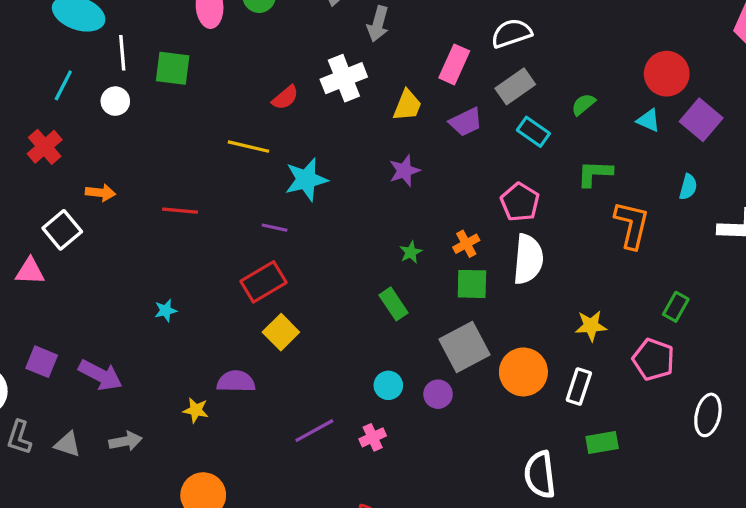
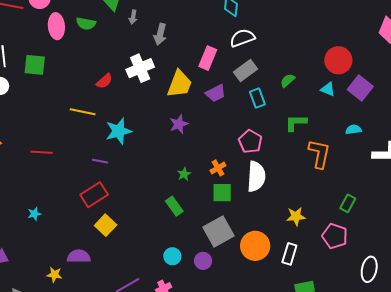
yellow trapezoid: (407, 105) -> (180, 84), size x1.4
cyan rectangle: (533, 132) -> (257, 98), turned 36
cyan semicircle: (688, 187) -> (353, 129), turned -112

